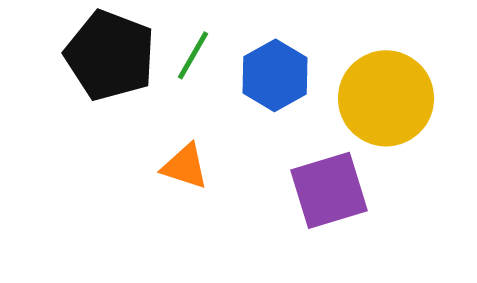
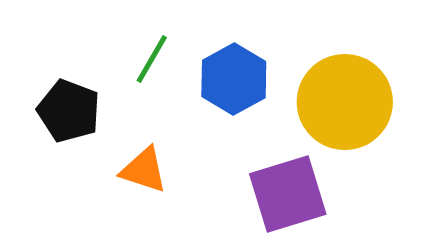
black pentagon: (110, 55) -> (69, 111), moved, size x0.7

